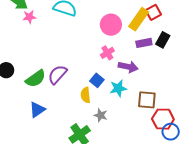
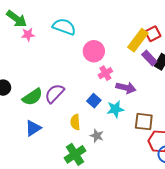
pink circle: (111, 25) -> (94, 51), moved
purple rectangle: (144, 43) -> (149, 58), moved, turned 56
yellow semicircle: (86, 95) -> (75, 122), moved

